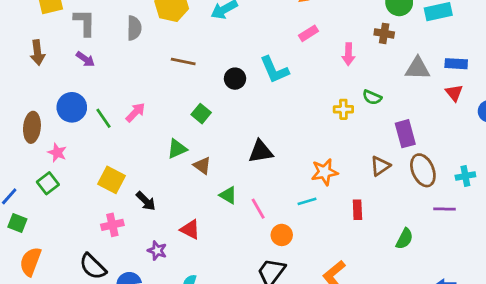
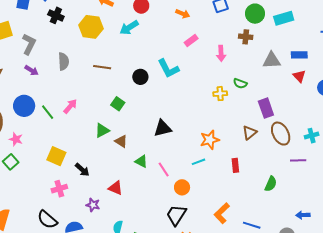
gray L-shape: (85, 23) -> (29, 44), turned 30
gray semicircle: (134, 28) -> (64, 61), moved

